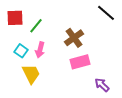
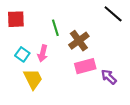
green line: (36, 26) -> (55, 28), moved, turned -56
purple arrow: (102, 85) -> (109, 77), moved

